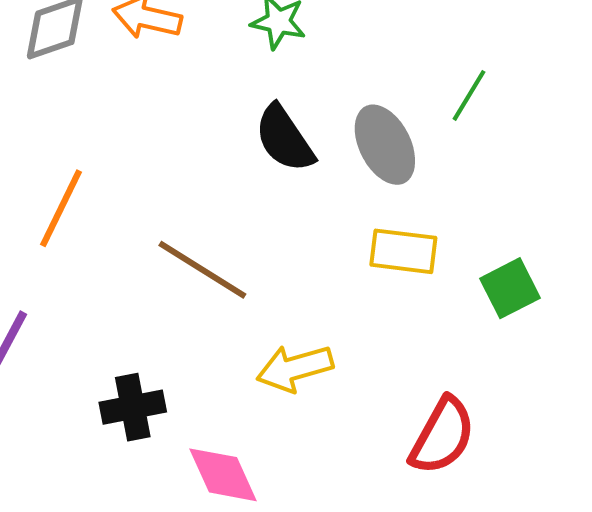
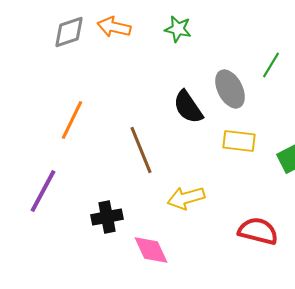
black semicircle: (284, 139) -> (188, 107), moved
brown line: (202, 270) -> (141, 150), turned 36
red semicircle: (442, 436) -> (258, 231), turned -105

